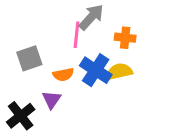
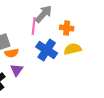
yellow semicircle: (119, 72) -> (73, 49), moved
orange semicircle: (63, 75) -> (12, 53), moved

